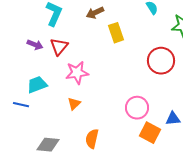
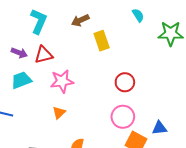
red triangle: (59, 47) -> (44, 55), turned 36
red circle: (161, 61) -> (125, 82), moved, size x0.7
cyan trapezoid: (37, 85) -> (21, 80), moved

